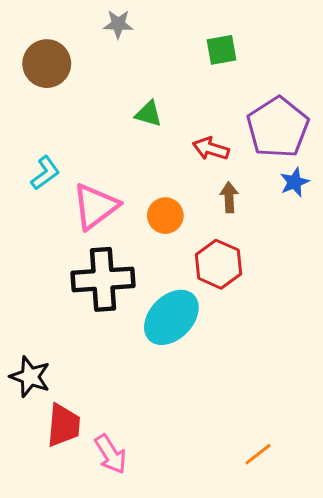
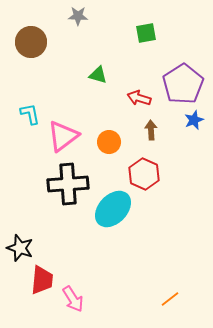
cyan L-shape: (45, 173) -> (30, 114), turned -65

